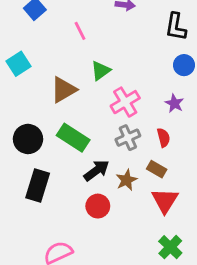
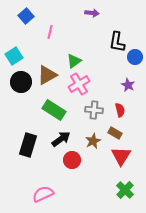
black L-shape: (176, 27) -> (117, 42), moved
pink line: (80, 31) -> (50, 32), moved, turned 40
pink cross: (125, 102) -> (79, 84), moved
gray cross: (128, 138) -> (94, 110), turned 30
black circle: (28, 139) -> (21, 82), moved
black arrow: (96, 170) -> (61, 139), moved

